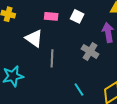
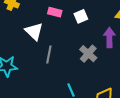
white square: (77, 16) -> (81, 16), turned 32

